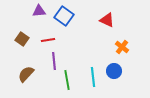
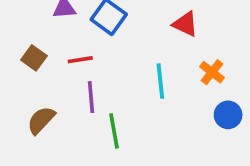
blue circle: (114, 71) -> (228, 115), moved
cyan line: (93, 77) -> (160, 81), moved

